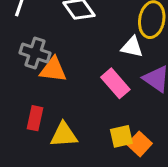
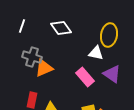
orange triangle: (53, 70) -> (44, 68), turned -30

